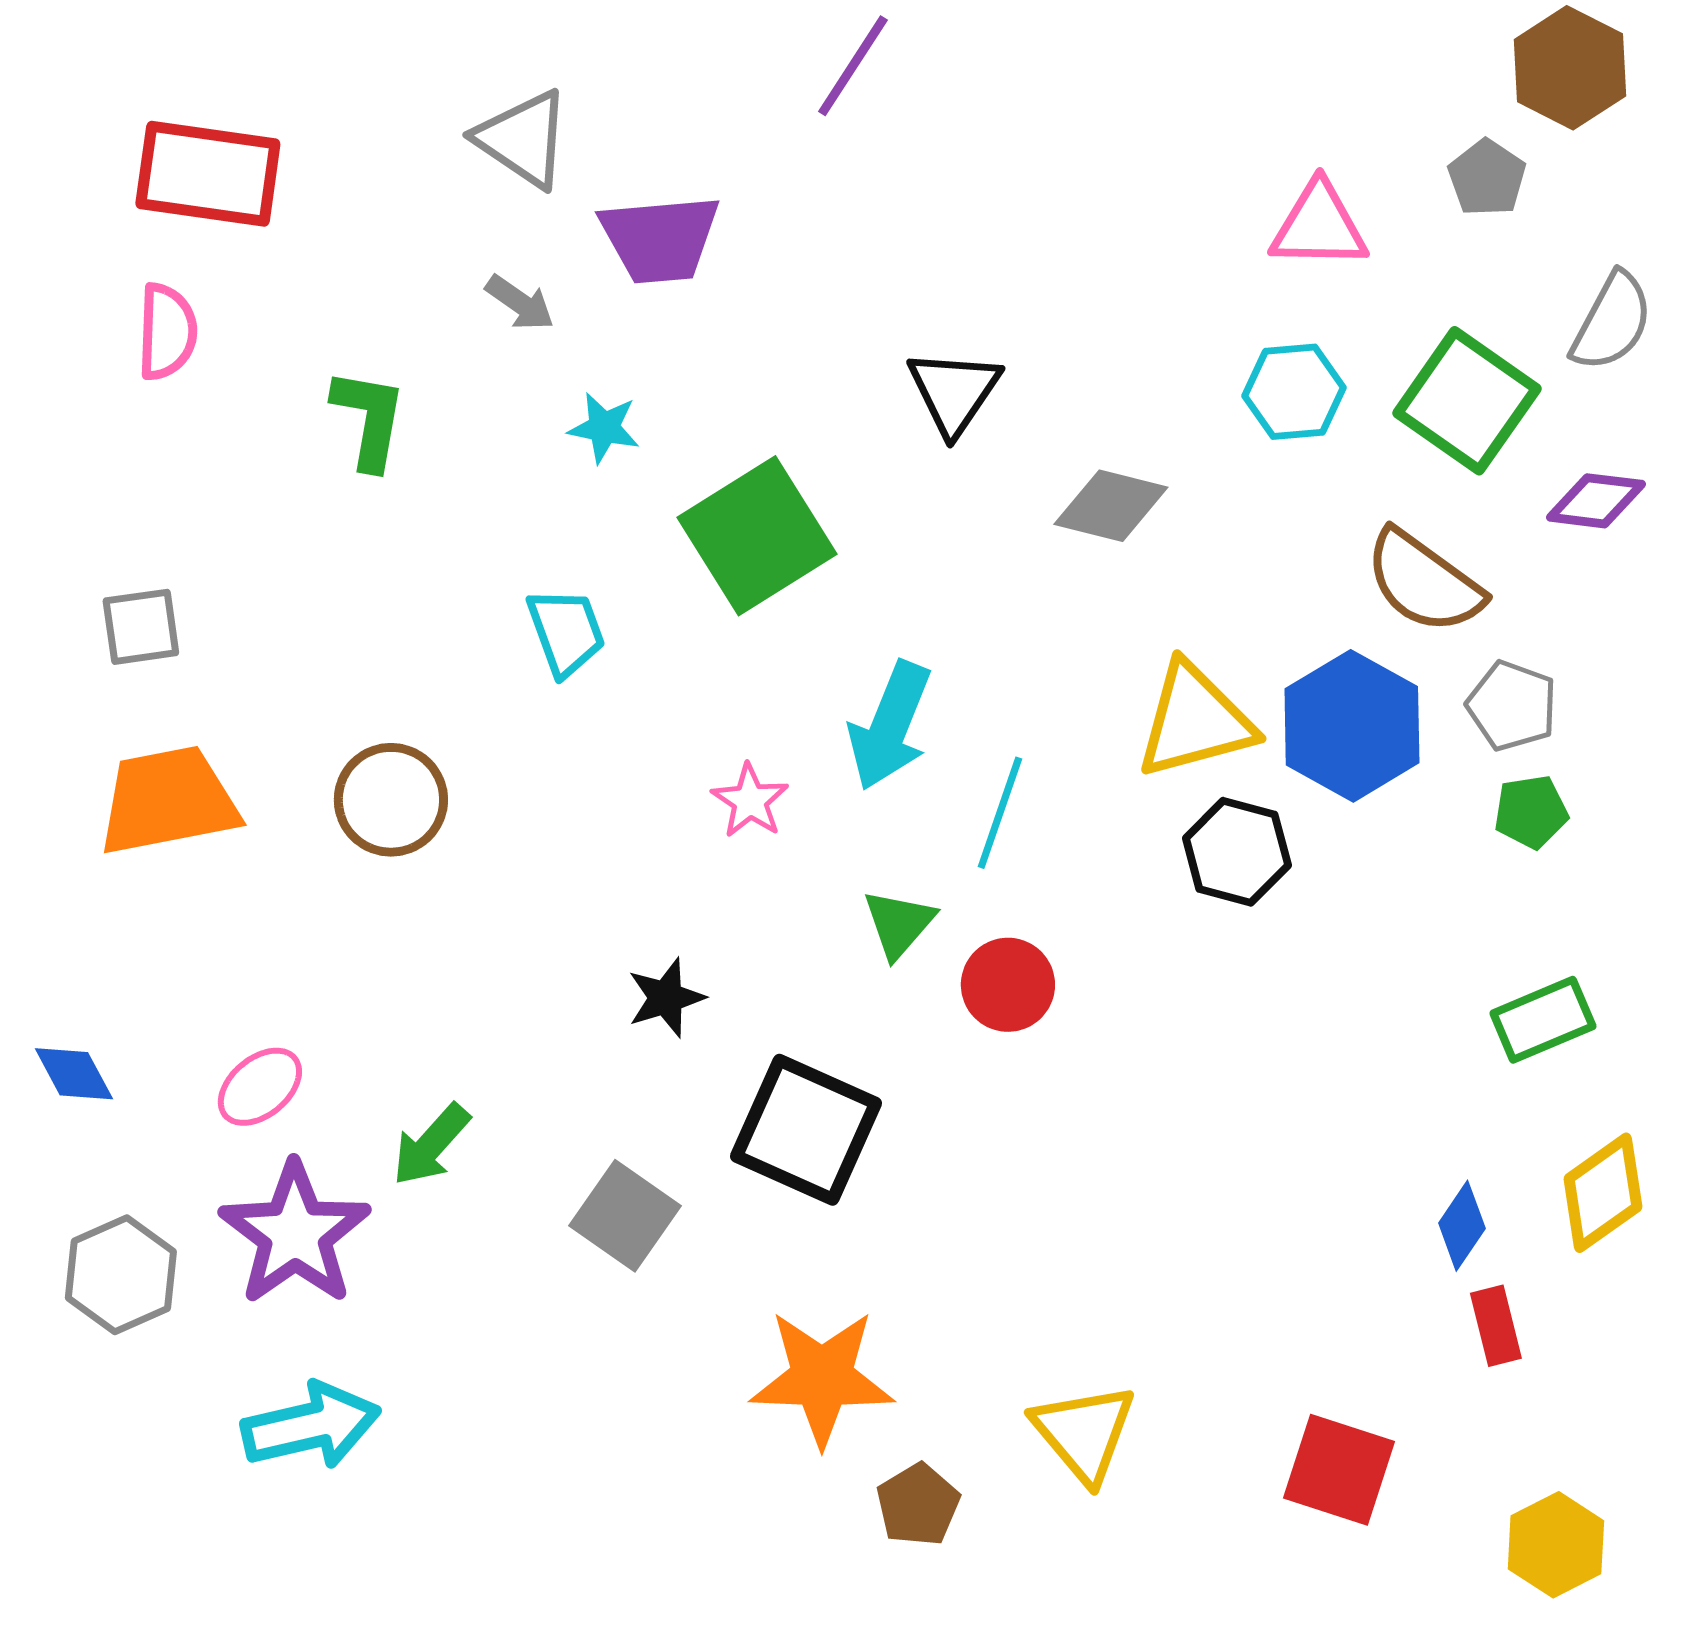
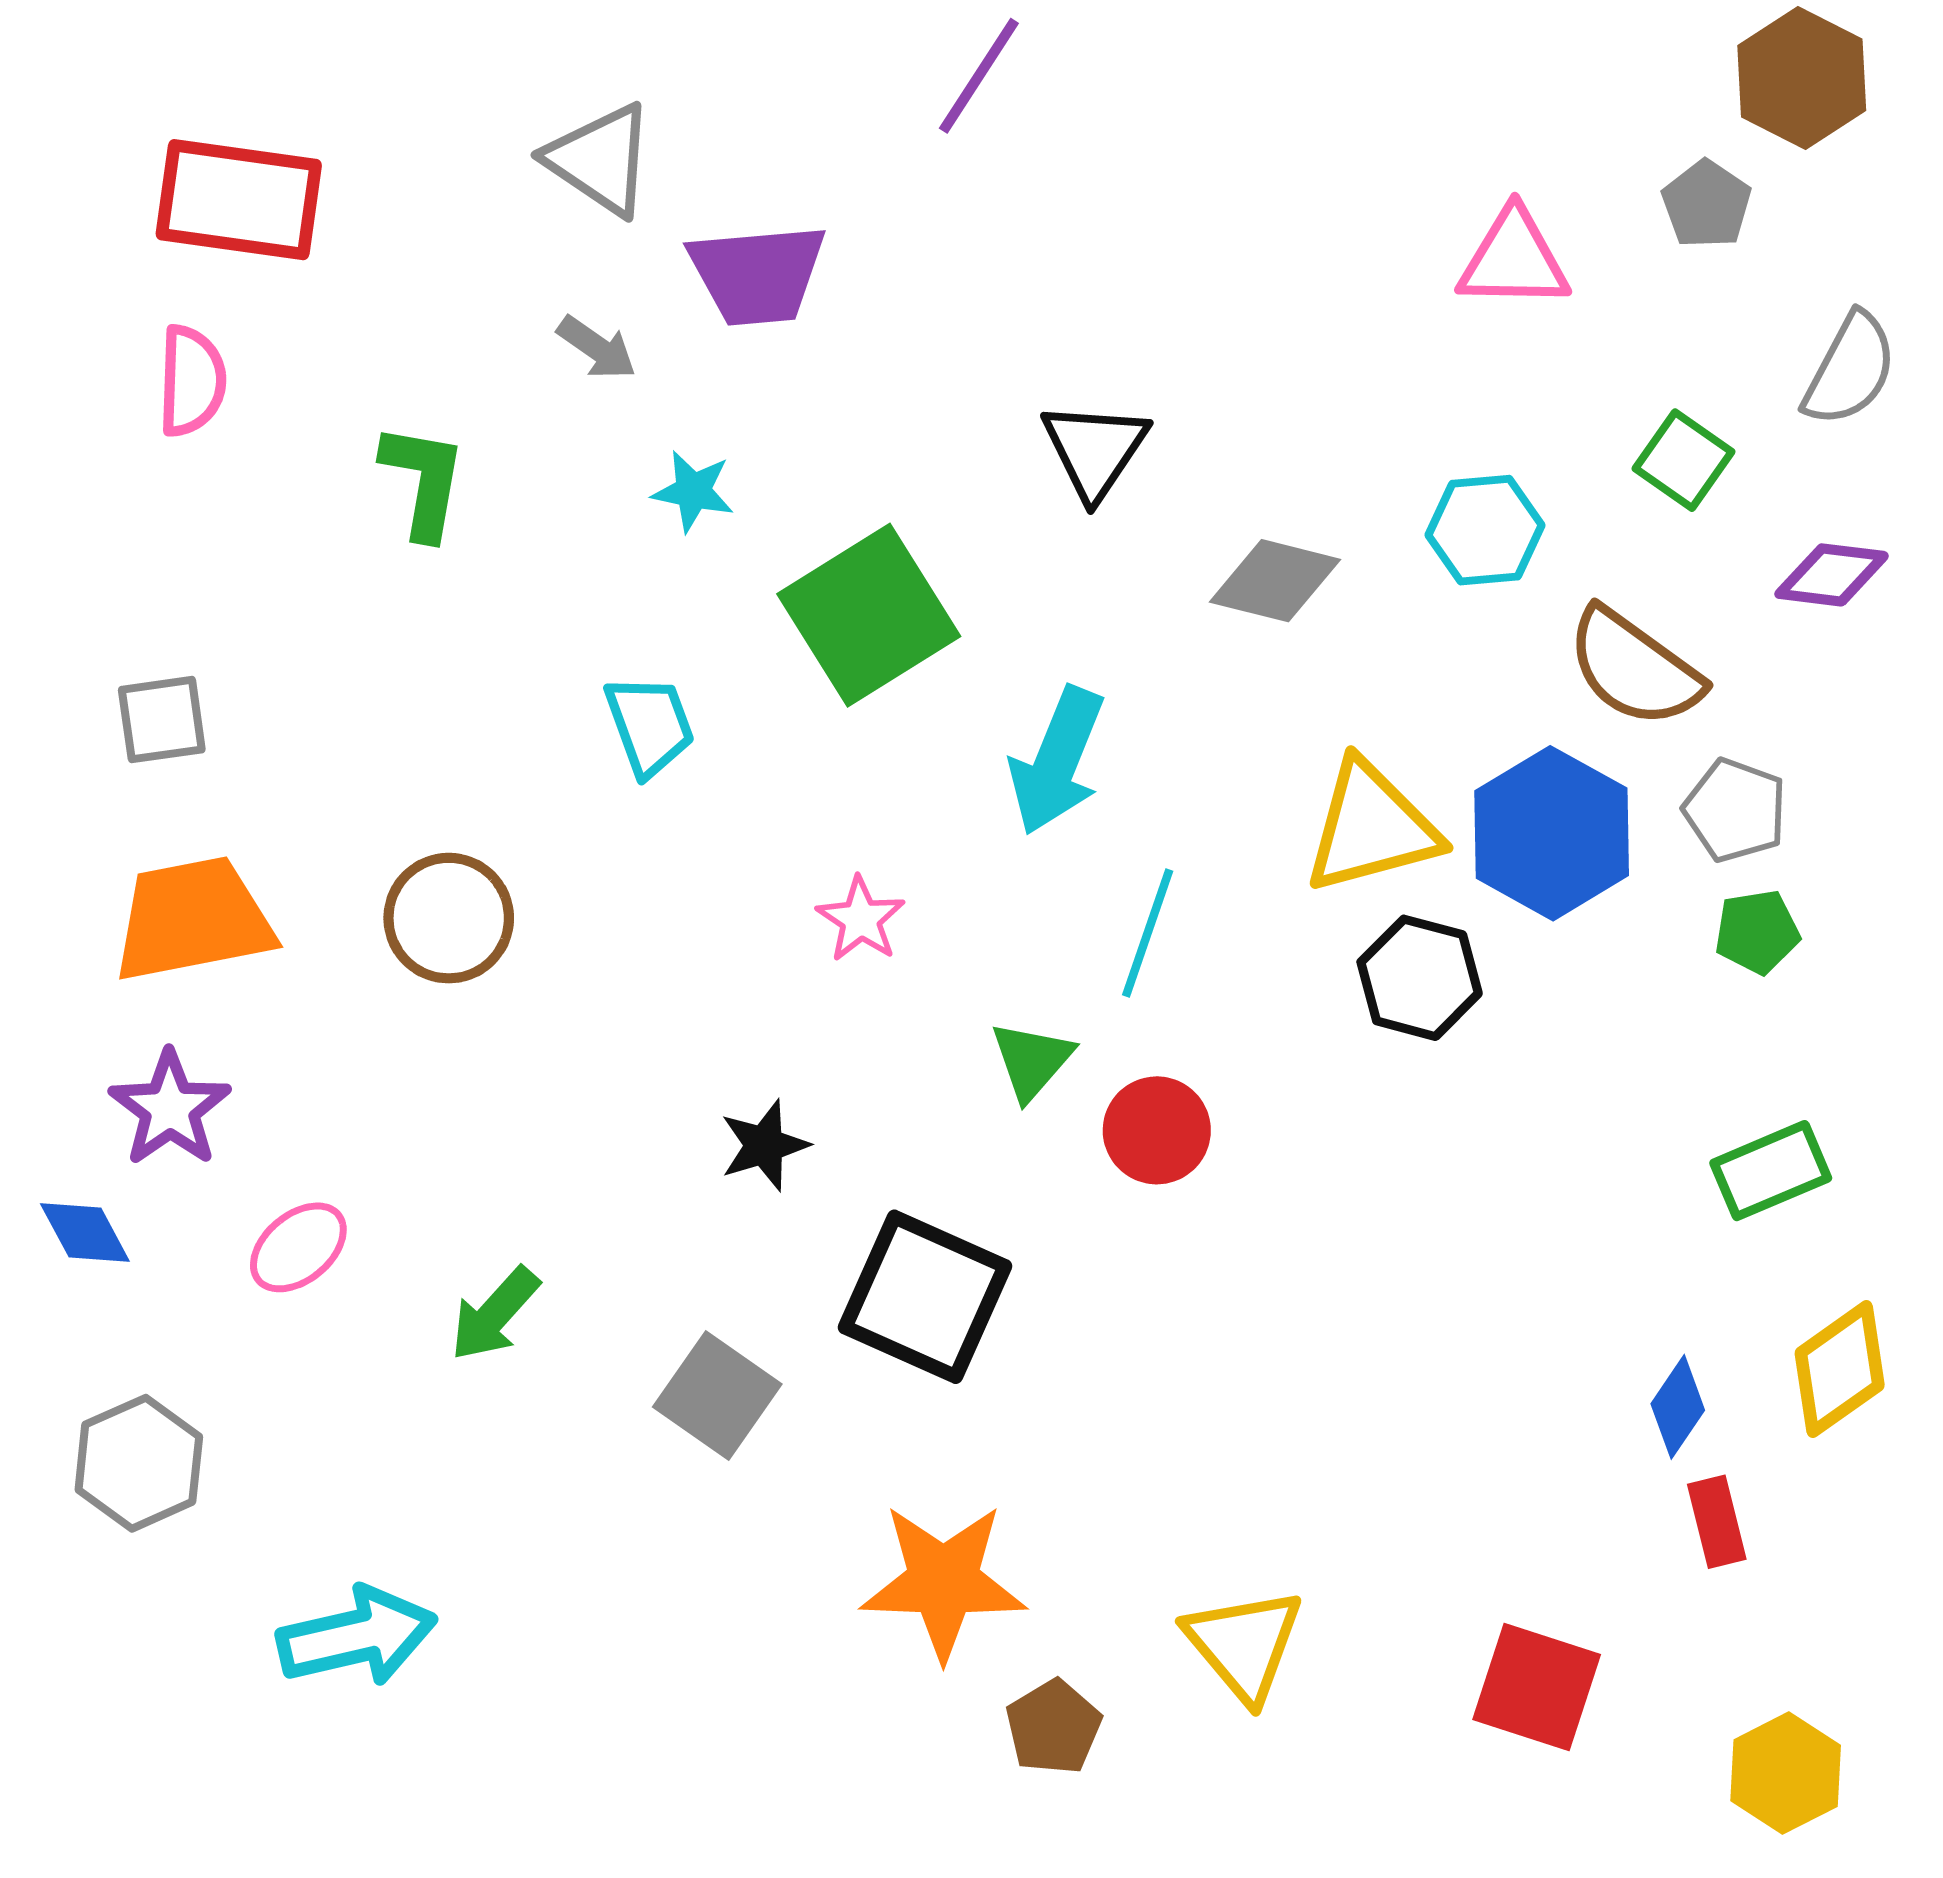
cyan hexagon: (1294, 392) -> (1485, 530), moved
green square: (1467, 401) -> (1684, 460), size x0.6
cyan arrow: (890, 726) -> (1057, 761), moved
purple star: (295, 1234) -> (170, 1109), moved, size x0.7

